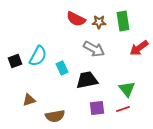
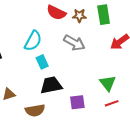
cyan semicircle: (38, 56) -> (33, 41), moved
black trapezoid: (87, 80) -> (51, 85), moved
red line: (123, 109) -> (112, 103), moved

